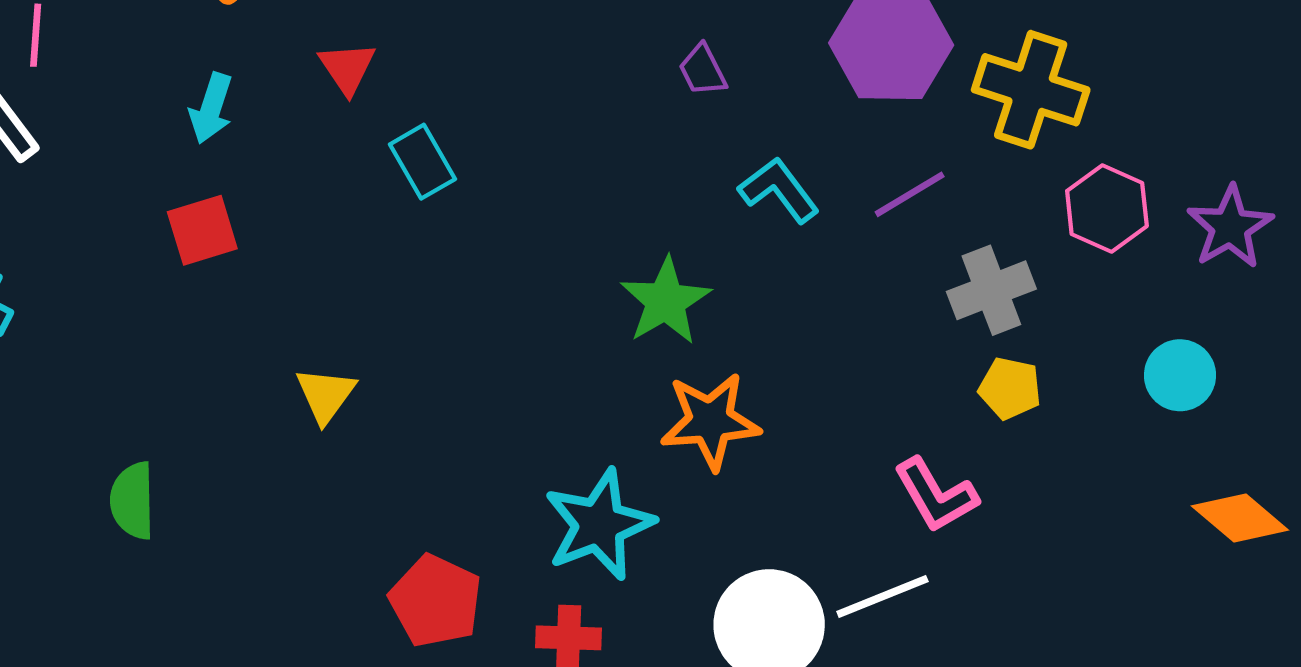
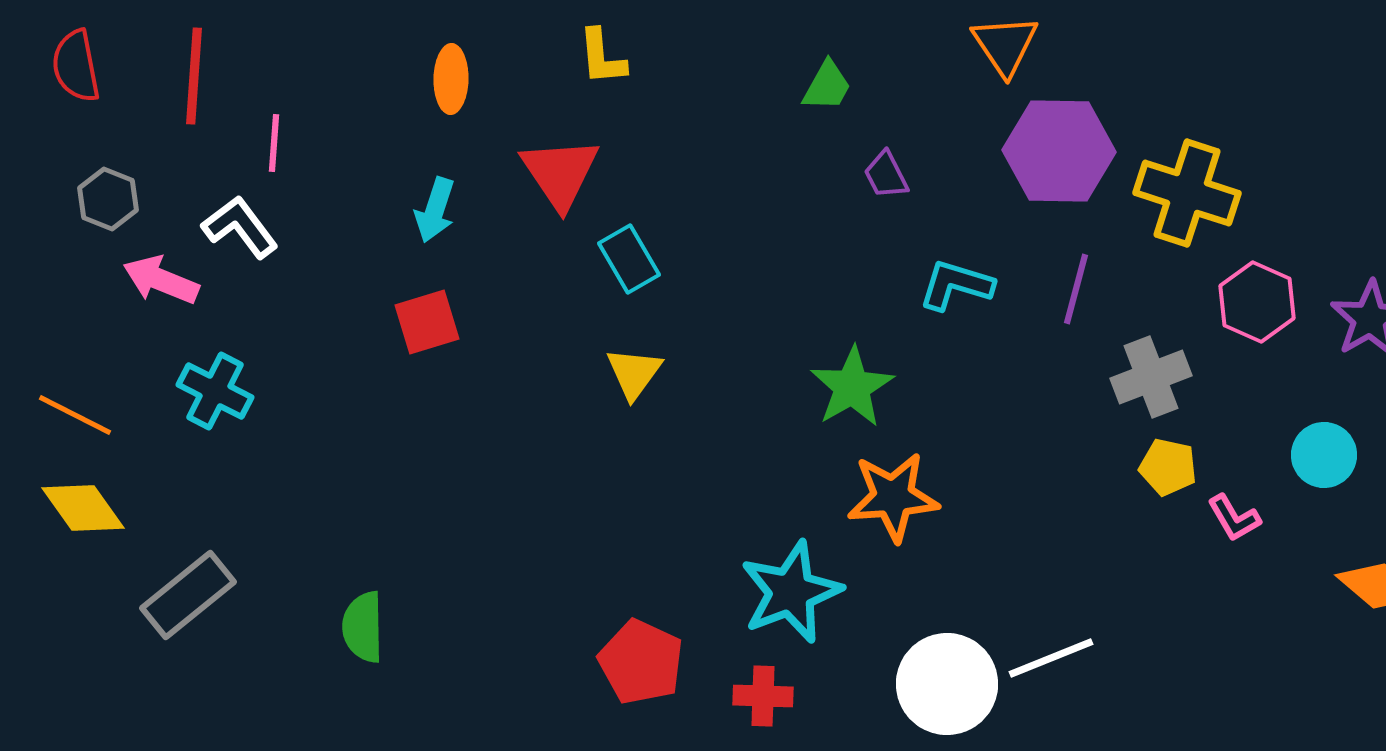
red triangle: (347, 68) -> (560, 173), size x1.5
cyan L-shape: (779, 190) -> (956, 285), turned -36
purple line: (910, 194) -> (1076, 289), turned -44
yellow triangle: (325, 395) -> (634, 373), moved
pink L-shape: (936, 495) -> (1234, 518), moved, size x0.7
green semicircle: (133, 501) -> (363, 627), moved

